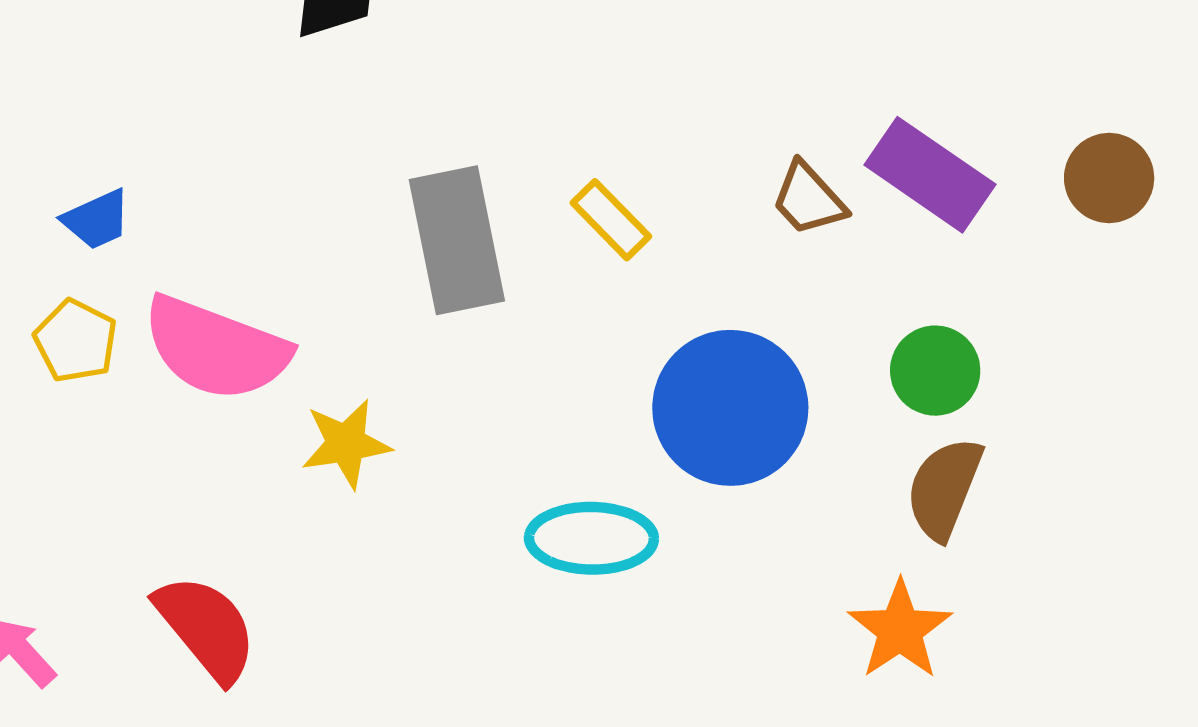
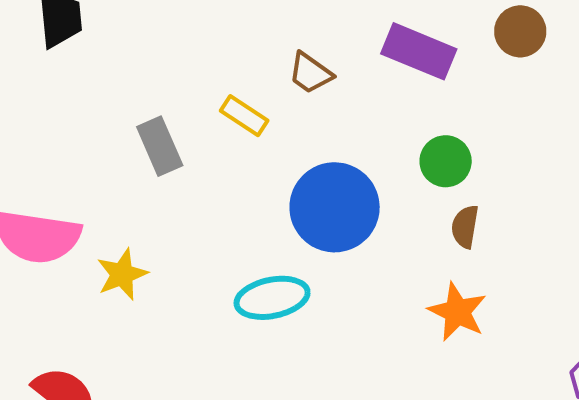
brown trapezoid: (809, 199) -> (310, 73), moved
gray rectangle: (457, 240) -> (160, 146), size x0.7
brown semicircle: (944, 488) -> (465, 227), size x0.7

